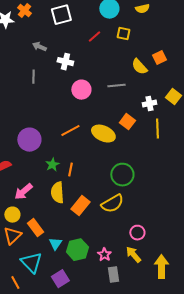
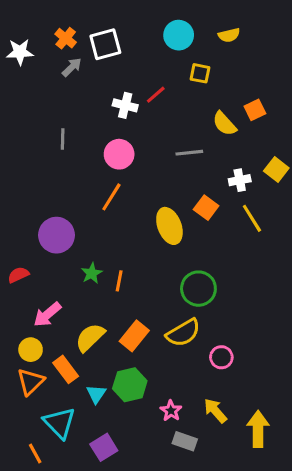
orange cross: (24, 11) -> (66, 38), moved
red line: (94, 37) -> (156, 95), moved
gray arrow: (39, 47) -> (72, 67), moved, turned 112
white cross: (65, 62) -> (125, 105), moved
pink circle: (81, 90) -> (119, 154), moved
yellow line: (157, 129) -> (252, 218), turned -30
orange line: (70, 131) -> (111, 197), moved, turned -30
yellow ellipse: (103, 134) -> (169, 226), turned 45
yellow semicircle: (57, 193) -> (90, 337), moved, turned 50
pink circle: (137, 233) -> (221, 357), moved
green hexagon: (77, 250) -> (130, 385), moved
gray rectangle: (113, 275) -> (185, 441), turned -63

